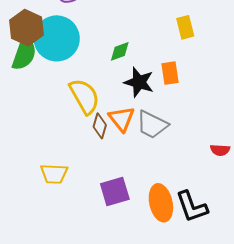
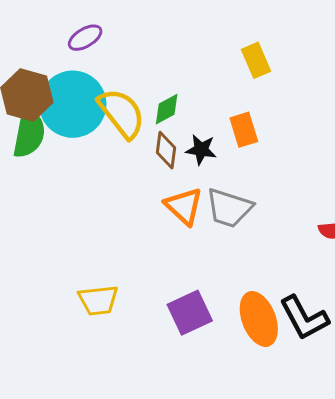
black star: (139, 82) -> (201, 150), size x0.7
yellow semicircle: (84, 96) -> (121, 113), moved
brown diamond: (100, 126) -> (166, 150), moved

